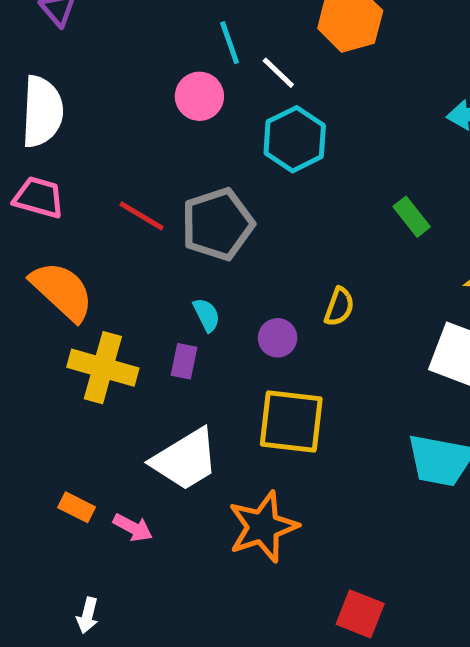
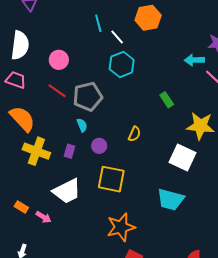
pink circle: (199, 96) -> (59, 60), moved
cyan semicircle: (207, 315) -> (82, 125), moved
purple circle: (278, 338) -> (99, 146), moved
orange star: (263, 527) -> (121, 227), moved

